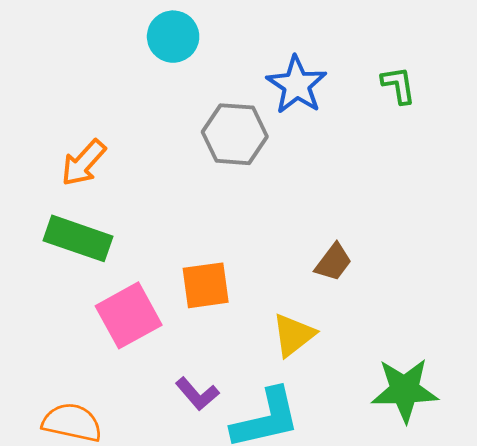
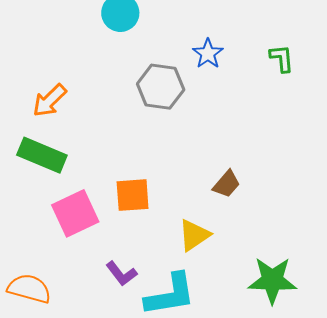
blue star: (297, 85) -> (208, 54), size x0.7

